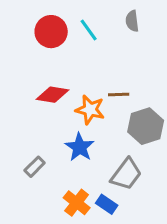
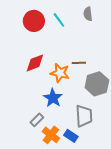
red diamond: (53, 95) -> (35, 63), turned -30
gray rectangle: (35, 167) -> (37, 120), moved
gray trapezoid: (126, 174) -> (84, 116), turned -40

